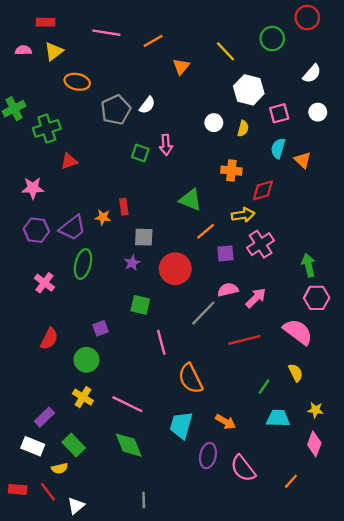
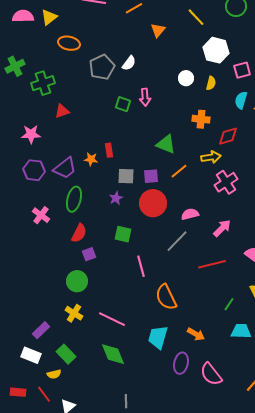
pink semicircle: (23, 50) -> (23, 16), size x1.5
purple square: (225, 253) -> (151, 176), moved
pink semicircle: (228, 290) -> (190, 214), moved
red semicircle: (49, 339) -> (79, 233), moved

